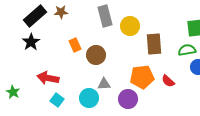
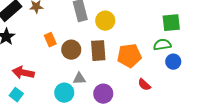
brown rectangle: (154, 44) -> (98, 51), moved
orange pentagon: (142, 77) -> (129, 56), moved
red semicircle: (168, 81) -> (144, 85), moved
cyan square: (57, 100) -> (16, 95), moved

